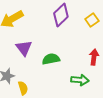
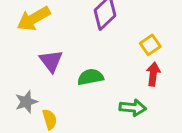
yellow square: (92, 20) -> (150, 45), moved

